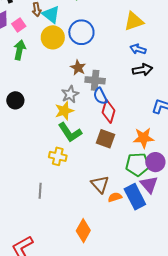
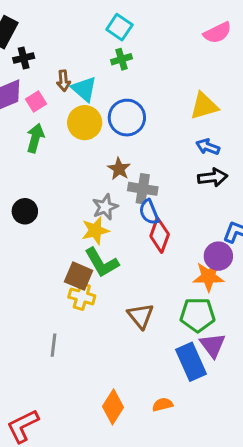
brown square: (106, 139) -> (79, 276), moved
purple circle: (155, 162) -> (218, 256), moved
brown triangle: (100, 184) -> (141, 316), moved
orange semicircle: (115, 197) -> (163, 405), moved

